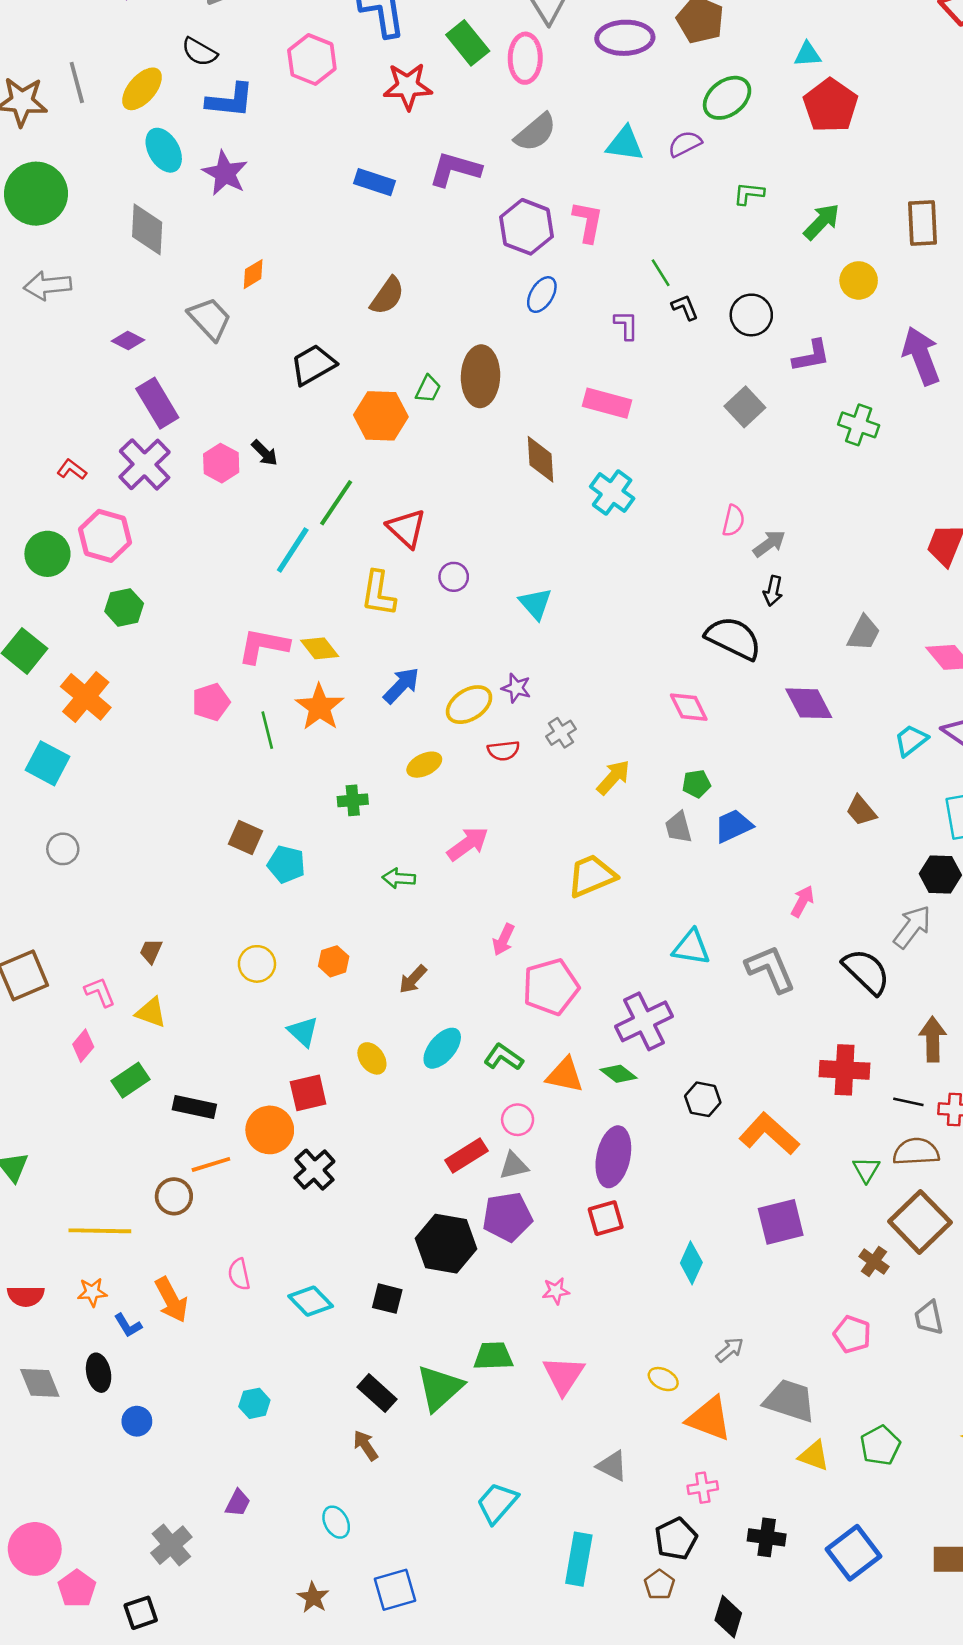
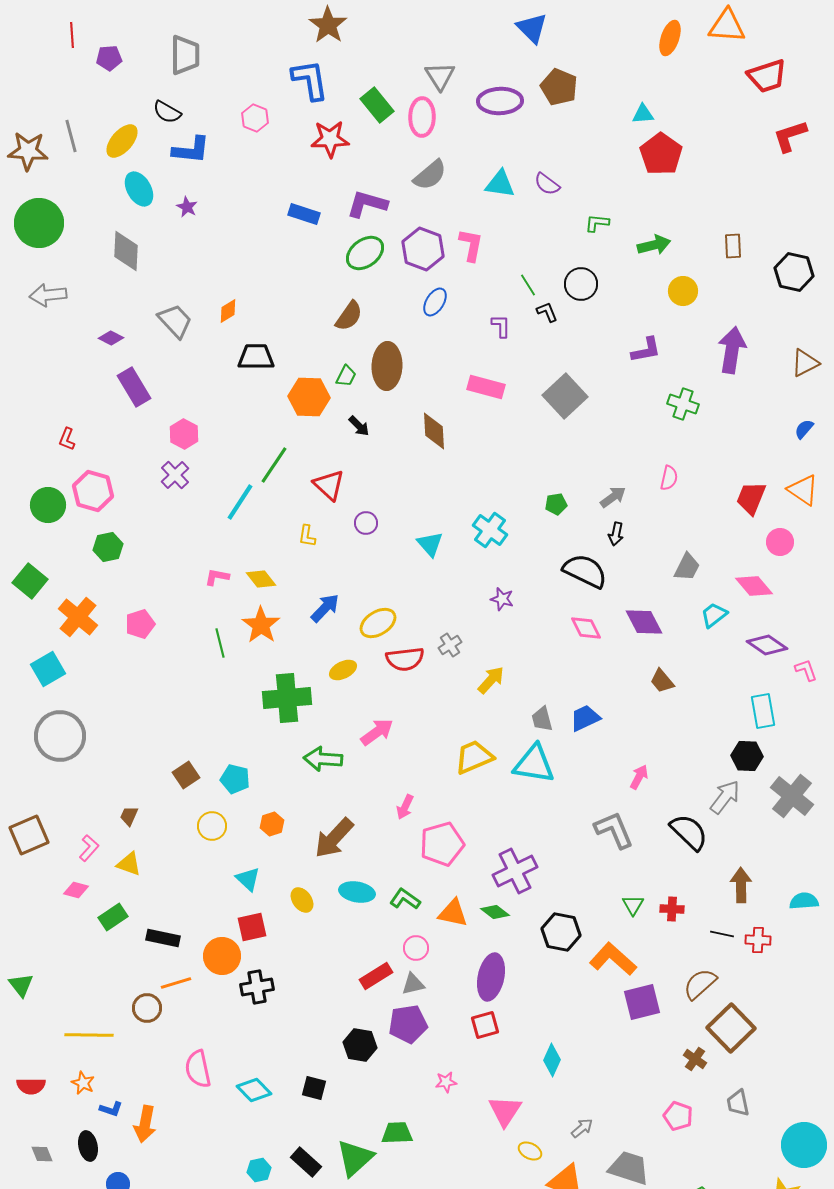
pink hexagon: (312, 59) -> (255, 118), size x0.7
green ellipse: (727, 98) -> (365, 253), moved
purple semicircle: (685, 144) -> (547, 184), turned -116
purple star: (225, 173) -> (187, 207), size x0.6
green arrow: (822, 222) -> (654, 245), turned 32
brown rectangle: (922, 223) -> (733, 246), size x0.7
orange diamond: (253, 274) -> (228, 311), moved
brown semicircle: (387, 296) -> (349, 316), moved
black circle: (751, 315) -> (581, 284), moved
purple arrow: (921, 356) -> (732, 350), turned 30
black trapezoid: (313, 365) -> (256, 357), turned 30
gray square: (745, 407) -> (565, 396), moved, size x1.4
black arrow: (265, 453) -> (359, 426), moved
purple cross: (145, 464) -> (175, 475), moved, size x0.7
red L-shape: (72, 470) -> (67, 439), turned -105
cyan cross: (612, 493) -> (490, 530), moved
pink semicircle: (733, 521) -> (669, 478), moved
yellow L-shape: (378, 593) -> (307, 536), size x0.6
pink L-shape: (263, 646) -> (217, 577), size x0.6
purple star: (516, 688) -> (502, 599), moved
pink pentagon: (211, 702) -> (140, 624), moved
pink diamond: (689, 707) -> (586, 628), moved
cyan trapezoid: (911, 740) -> (714, 615), moved
red semicircle: (503, 751) -> (405, 659), size x1.5
cyan square: (47, 763) -> (48, 669), turned 32
green pentagon: (696, 784) -> (556, 504), moved
green cross: (353, 800) -> (287, 698), size x2.0
brown trapezoid: (861, 811) -> (662, 681), moved
brown square: (245, 837) -> (186, 775), moved, turned 32
gray circle: (63, 849) -> (60, 736), size x2.0
cyan pentagon: (286, 864) -> (235, 779), moved
green arrow: (399, 878) -> (323, 759), size x1.5
cyan triangle: (691, 947) -> (534, 764), moved, size x1.4
brown arrow: (413, 979) -> (334, 838), size x1.8
pink L-shape: (100, 992) -> (89, 848), turned 64
pink diamond: (83, 1046) -> (76, 890), turned 65
cyan ellipse: (442, 1048) -> (357, 892), turned 60
red cross: (845, 1070) -> (672, 909), size x0.6
black hexagon: (703, 1099) -> (561, 932), size x1.4
brown semicircle: (916, 1152) -> (700, 984), moved, turned -39
black cross: (314, 1170) -> (257, 987), turned 32
green triangle: (866, 1170) -> (633, 905), moved
purple square: (781, 1222) -> (642, 1002), moved
black hexagon: (446, 1244) -> (360, 1045), size x0.7
pink semicircle: (239, 1274) -> (198, 1069), size x1.5
orange star: (92, 1292) -> (83, 1083), turned 30
orange arrow: (171, 1300) -> (145, 1124), moved, turned 39
blue L-shape: (128, 1325) -> (111, 1109), turned -40
pink triangle: (564, 1375) -> (505, 1111), moved
gray diamond: (40, 1383) -> (42, 1154), size x0.7
cyan hexagon: (254, 1403) -> (259, 1170), moved

